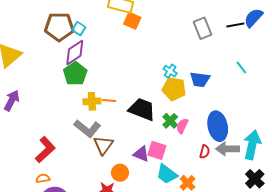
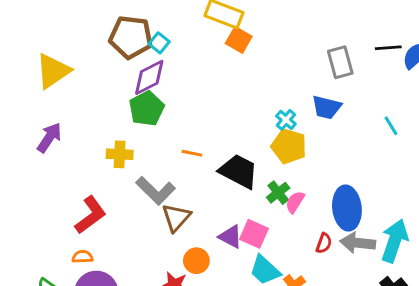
black line: (235, 25) -> (388, 48), moved
blue trapezoid: (200, 79) -> (327, 107), moved
yellow cross: (92, 101) -> (120, 154), moved

